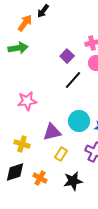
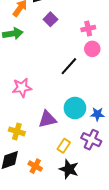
purple square: (67, 56) -> (50, 19), moved
yellow rectangle: (61, 154) -> (64, 146), moved
black star: (73, 181) -> (69, 169), turned 30

